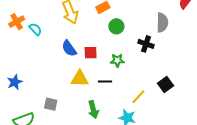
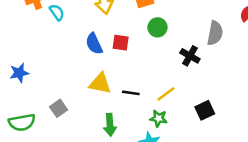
red square: (91, 53) -> (121, 43), moved
green star: (117, 60) -> (158, 118), moved
yellow line: (138, 97) -> (166, 94), moved
gray square: (51, 104) -> (59, 108), turned 32

